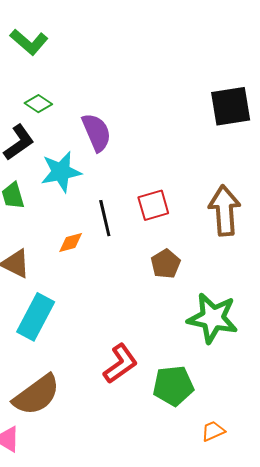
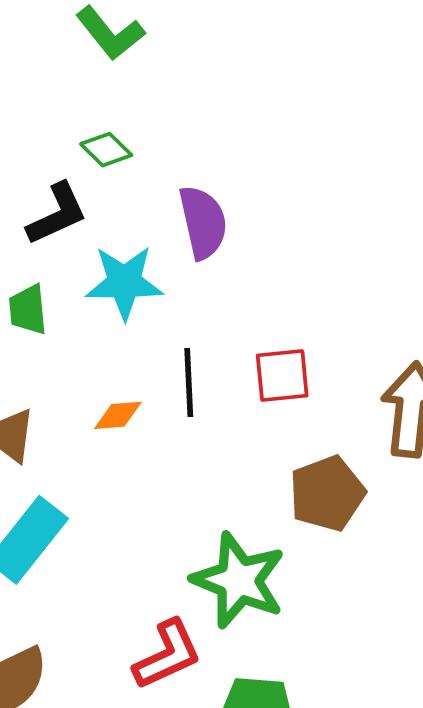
brown pentagon: (166, 264) -> (327, 493), moved, size x1.4
green star: (213, 318) -> (239, 580), moved

